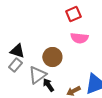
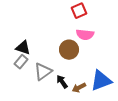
brown circle: (52, 57) -> (69, 50), moved
black arrow: (48, 85) -> (62, 82), moved

